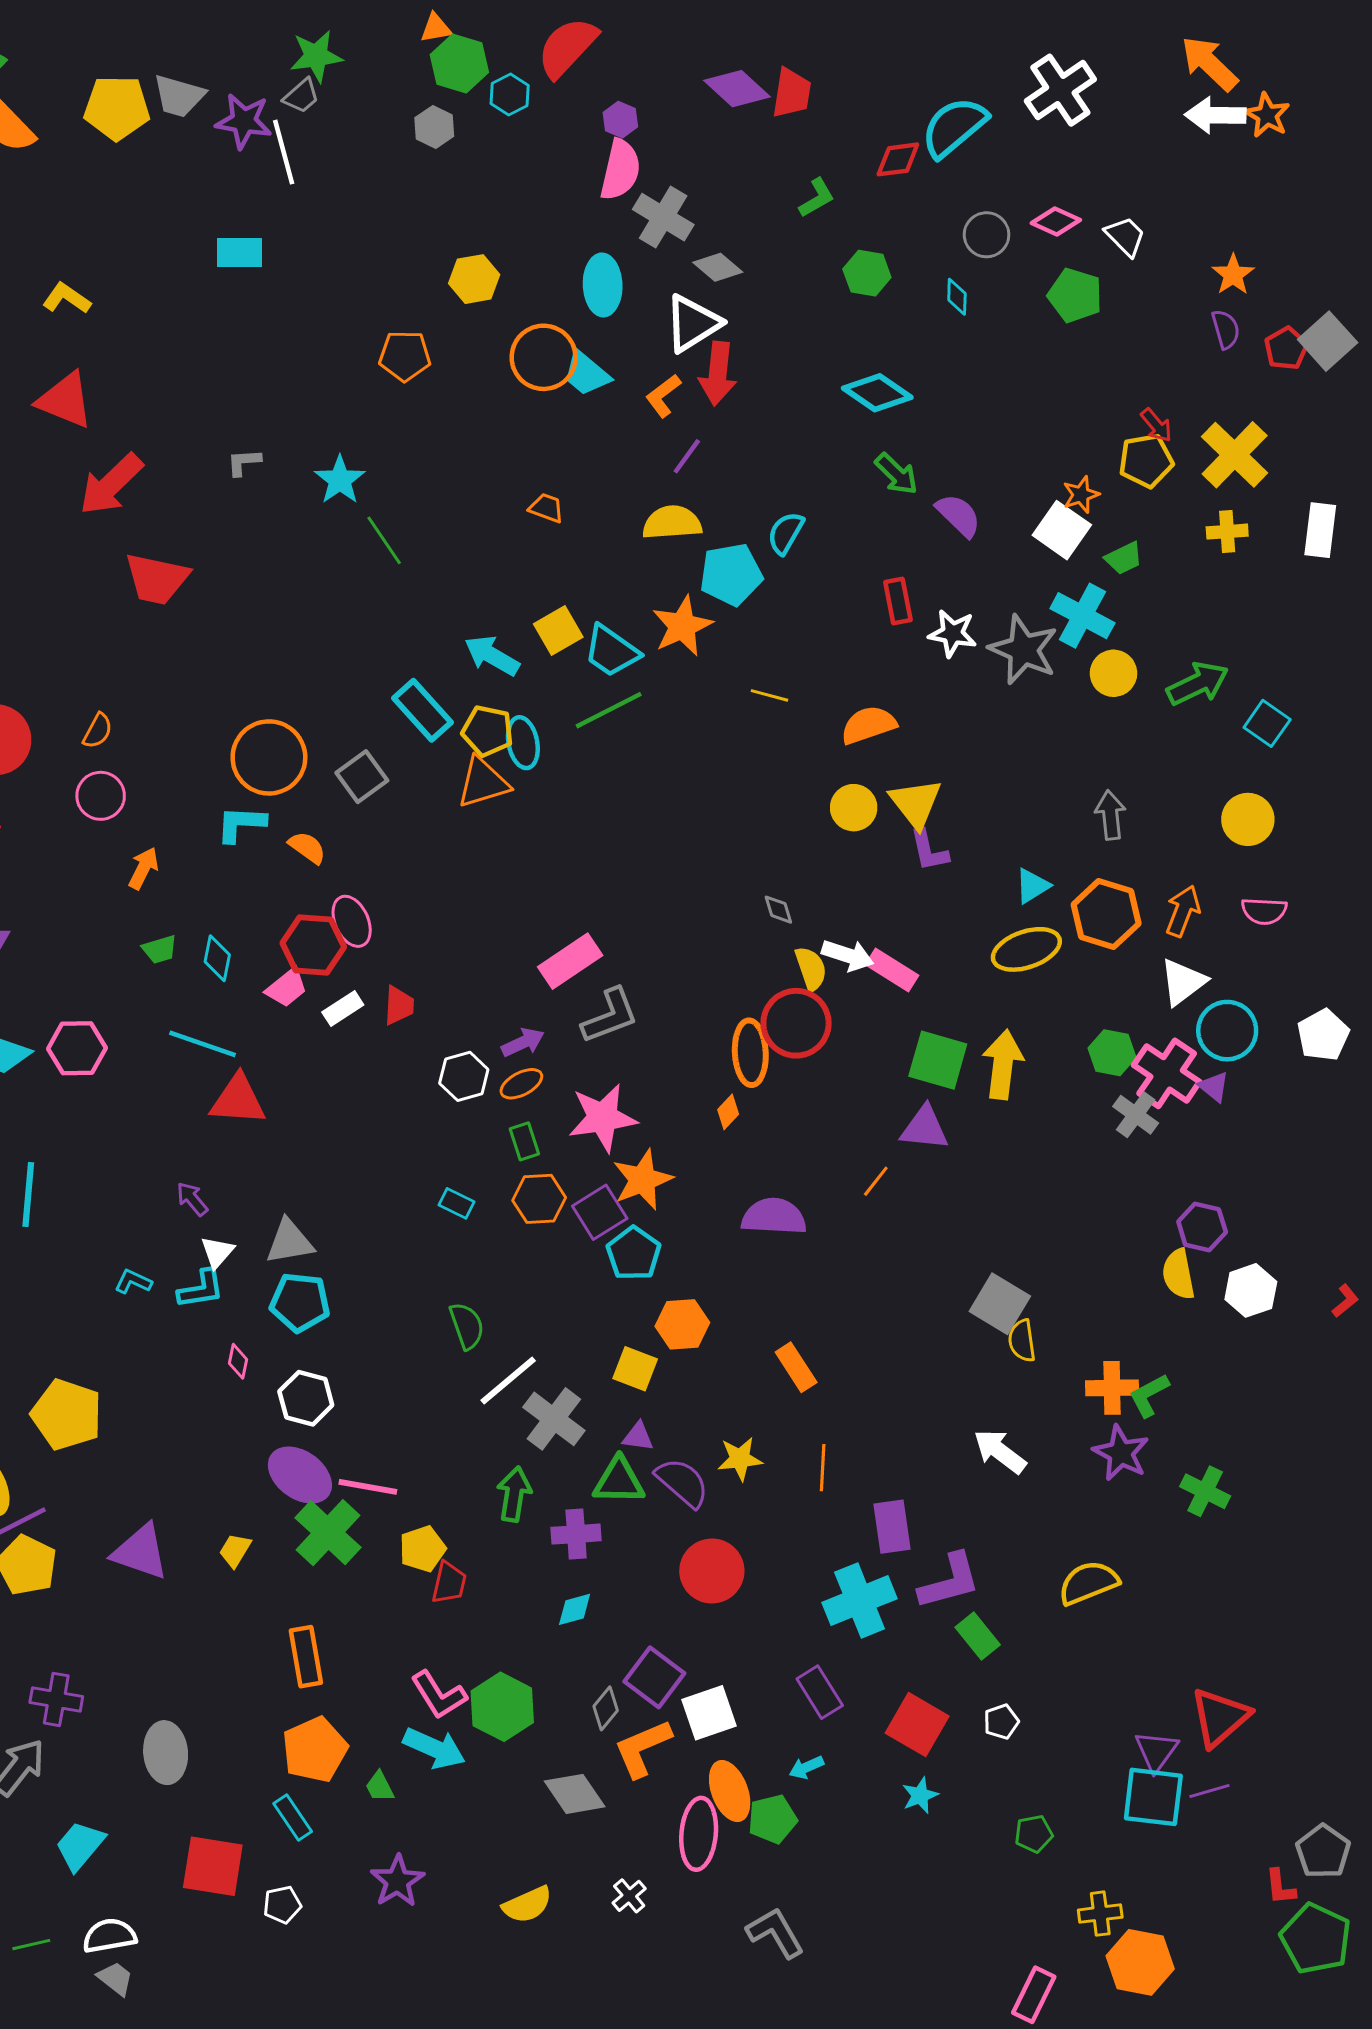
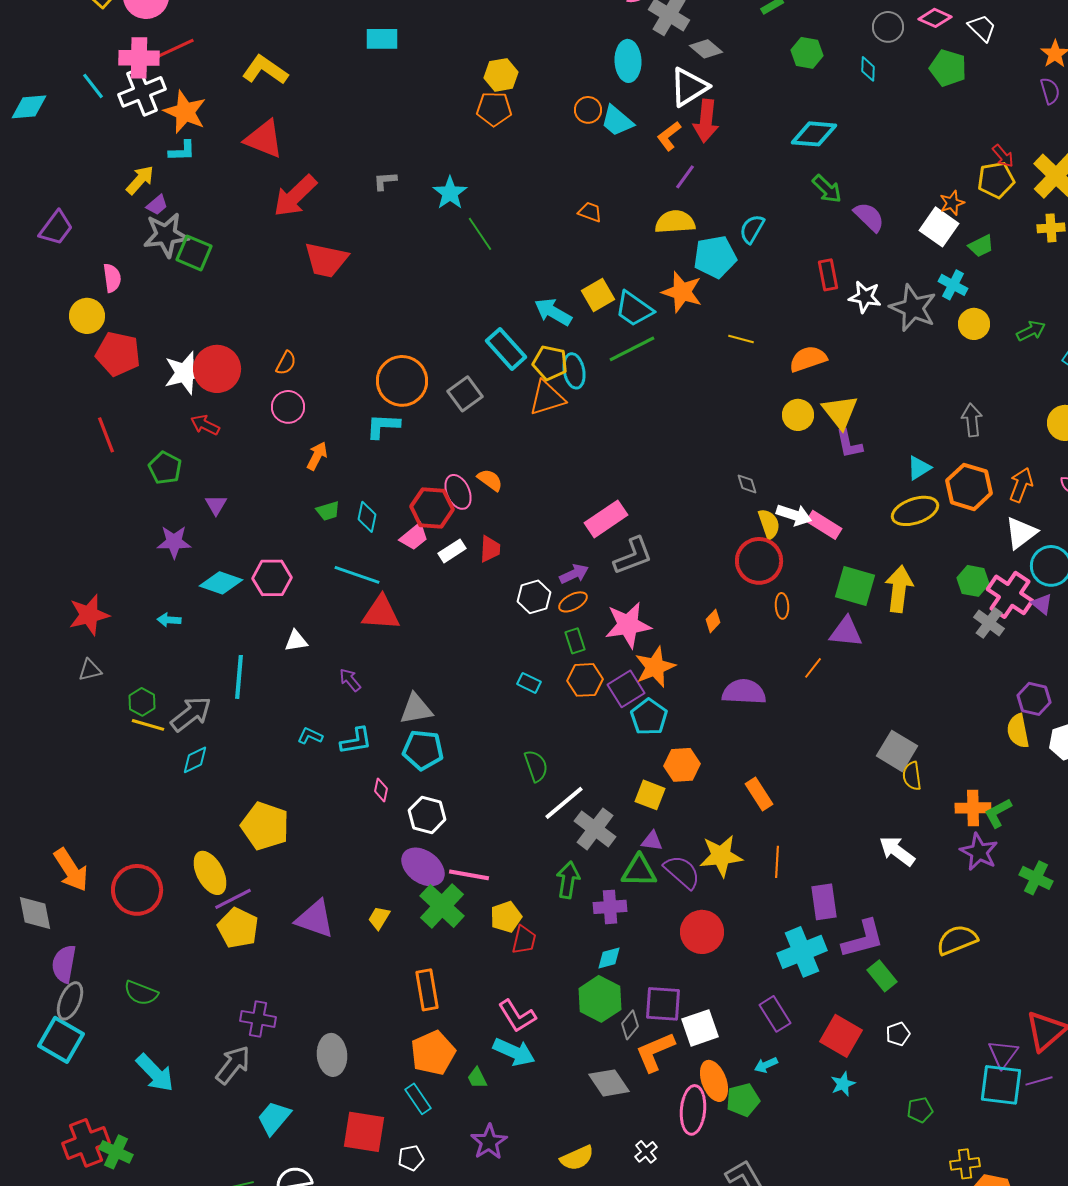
yellow hexagon: (474, 279) -> (501, 75), moved
yellow L-shape: (67, 298) -> (265, 70), size x1.4
orange circle: (544, 357) -> (588, 110), size x0.6
cyan diamond: (877, 393) -> (814, 134), turned -30
cyan cross: (1082, 616) -> (953, 285), size x0.7
orange star: (682, 626) -> (682, 292), turned -30
green arrow: (1198, 684) -> (1031, 331), size x0.7
orange semicircle: (307, 848) -> (490, 480), moved
orange ellipse: (750, 1053) -> (782, 606), moved, size x0.6
white triangle: (217, 1252) -> (296, 641), moved, turned 40
yellow star: (740, 1459) -> (721, 856), size x1.4
purple square: (654, 1677) -> (663, 1004), turned -33
green hexagon: (502, 1707) -> (600, 999), moved

